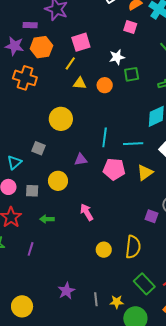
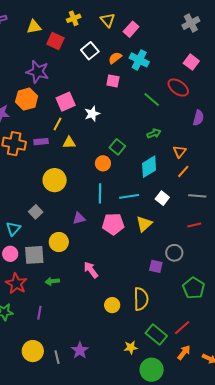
purple rectangle: (30, 25) -> (41, 142), moved
orange hexagon: (41, 47) -> (27, 99), moved
white star: (117, 57) -> (92, 114), moved
green square: (132, 74) -> (117, 147), moved, turned -35
orange circle: (105, 85) -> (103, 163), moved
gray square: (38, 148) -> (36, 212), turned 32
gray square: (32, 191) -> (34, 255), size x1.5
gray line: (96, 299) -> (57, 357), moved
yellow star: (117, 302) -> (131, 347), moved
yellow circle: (22, 306) -> (33, 351), moved

